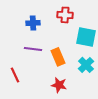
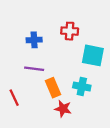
orange rectangle: (58, 57) -> (53, 88), moved
cyan cross: (86, 65) -> (82, 87), moved, turned -35

